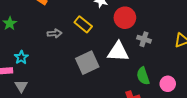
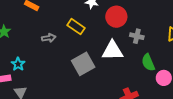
green semicircle: (143, 76) -> (148, 62), moved

